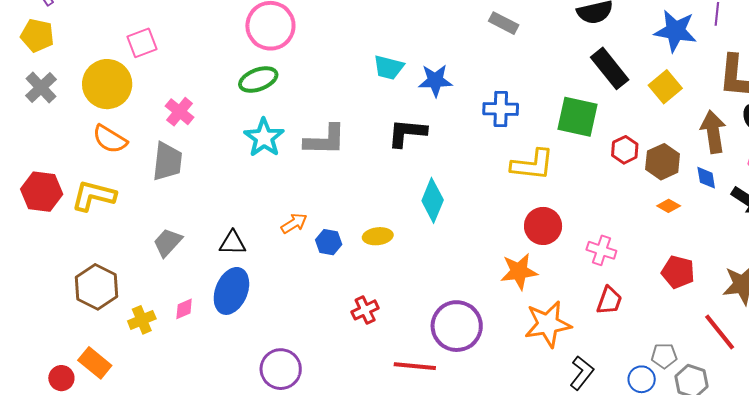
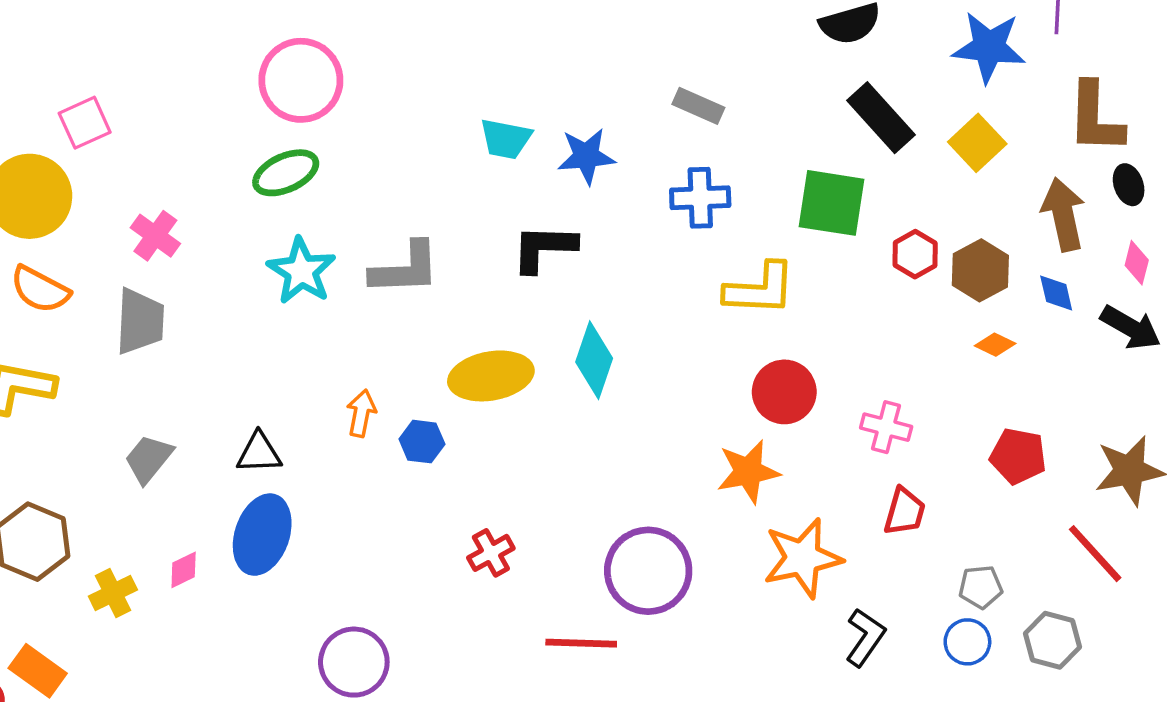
gray rectangle: (504, 23) -> (698, 106), moved
orange arrow: (294, 223) -> (361, 413), turned -44
yellow ellipse: (378, 236) -> (491, 376), moved, size x1.6
gray pentagon: (664, 356) -> (981, 587), moved

